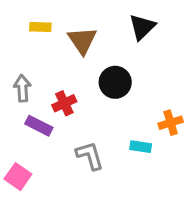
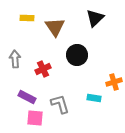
purple rectangle: (39, 126) -> (27, 97), moved
pink square: (18, 177) -> (35, 118), moved, turned -30

